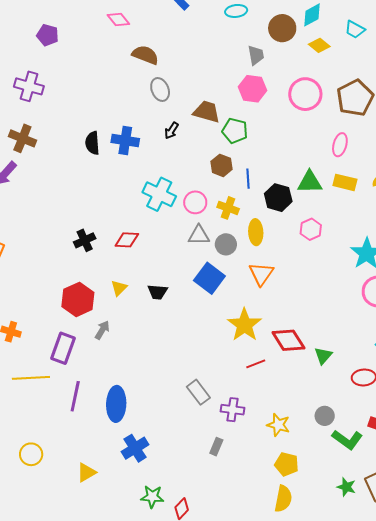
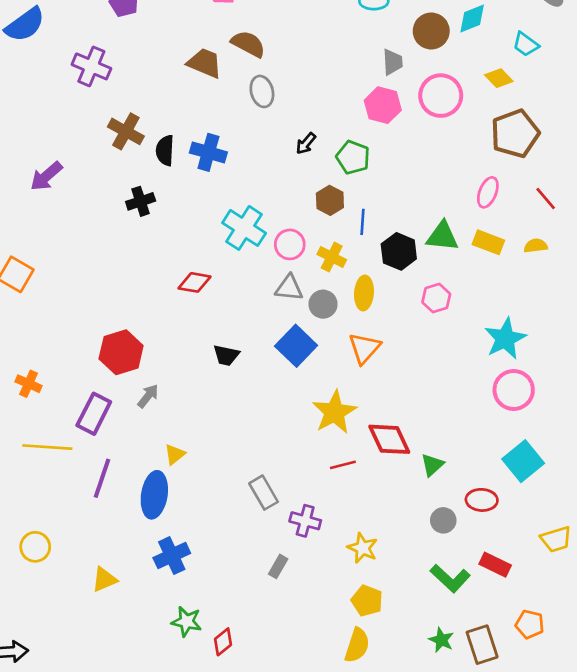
yellow diamond: (319, 45) -> (499, 78), moved
pink circle: (305, 94) -> (441, 96), moved
brown trapezoid: (207, 112) -> (205, 63), moved
black arrow: (171, 131) -> (306, 143), moved
brown cross: (22, 138) -> (126, 131), moved
black cross: (85, 240) -> (141, 201), moved
yellow triangle: (119, 288) -> (175, 454), moved
gray circle: (325, 416) -> (443, 520), moved

